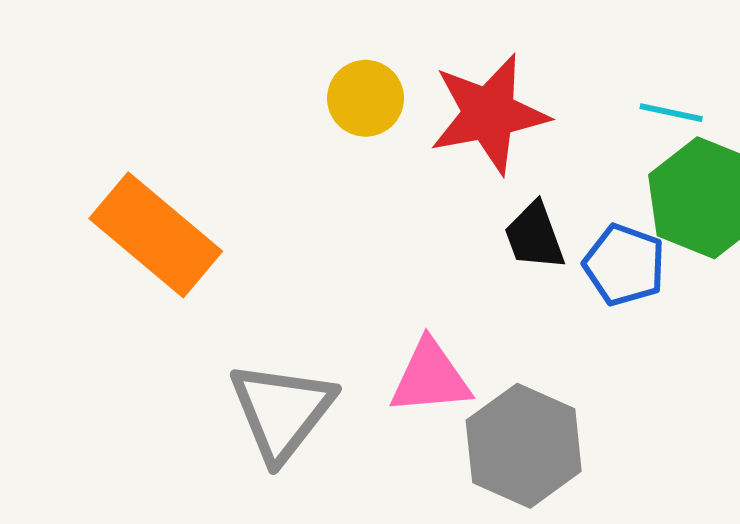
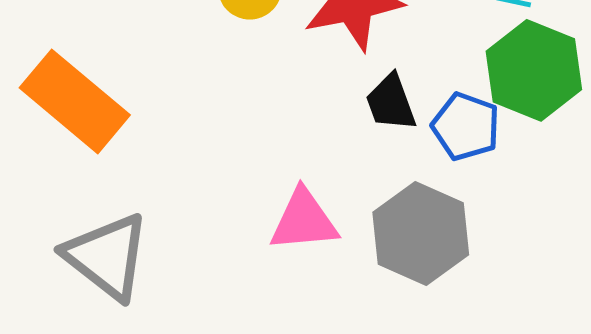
gray triangle: (282, 411) -> (107, 256), moved, turned -30
gray hexagon: (524, 446) -> (421, 233), moved

